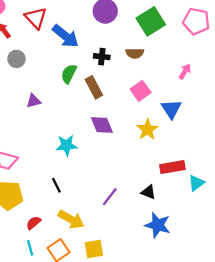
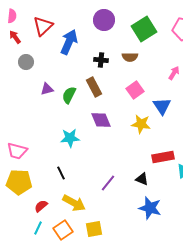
red triangle: (36, 18) -> (43, 26), turned 30
blue arrow: (65, 36) -> (69, 42), turned -105
green semicircle: (69, 74) -> (69, 95), moved
purple triangle: (34, 101) -> (47, 89), moved
yellow star: (147, 129) -> (141, 124), turned -30
cyan line: (30, 248) -> (38, 228), turned 40

